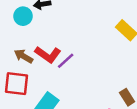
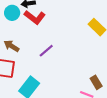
red L-shape: (48, 55) -> (35, 17), moved

